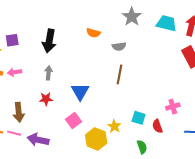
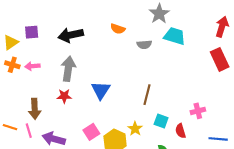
cyan trapezoid: (167, 23) -> (175, 36), moved
black arrow: (49, 41) -> (71, 35), turned 65
gray arrow: (48, 73) -> (68, 69), size x1.6
brown line: (119, 74) -> (147, 95), moved
pink square: (73, 120) -> (91, 132), moved
pink line: (14, 133) -> (29, 131), turned 56

